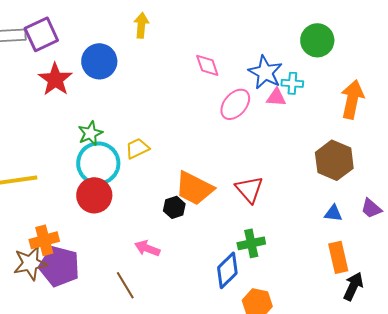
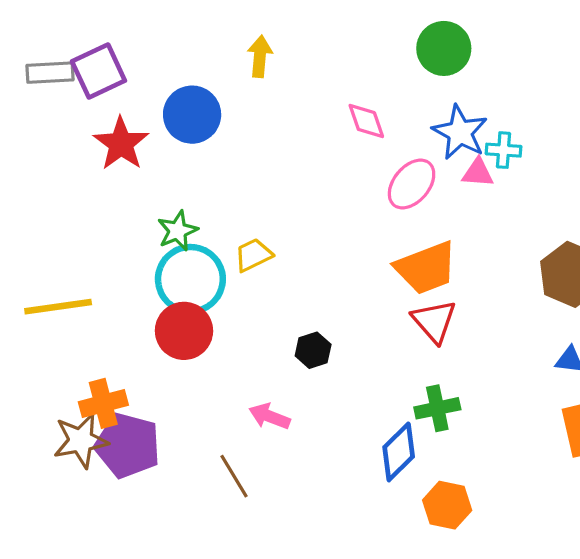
green circle: (317, 40) -> (444, 48), moved
orange trapezoid: (194, 188) -> (426, 268), moved, turned -48

